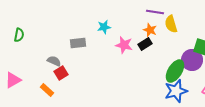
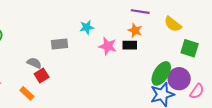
yellow semicircle: (171, 24) -> (173, 24), moved, turned -36
black rectangle: (145, 44) -> (130, 45), turned 32
purple circle: (192, 60) -> (179, 79), moved

